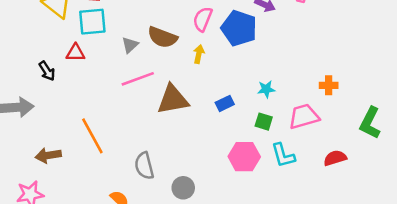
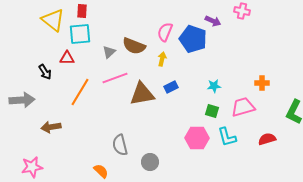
blue rectangle: (225, 103) -> (171, 87), moved
orange line: (92, 136) -> (80, 92), moved, turned 60
brown arrow: (48, 155) -> (51, 127), moved

